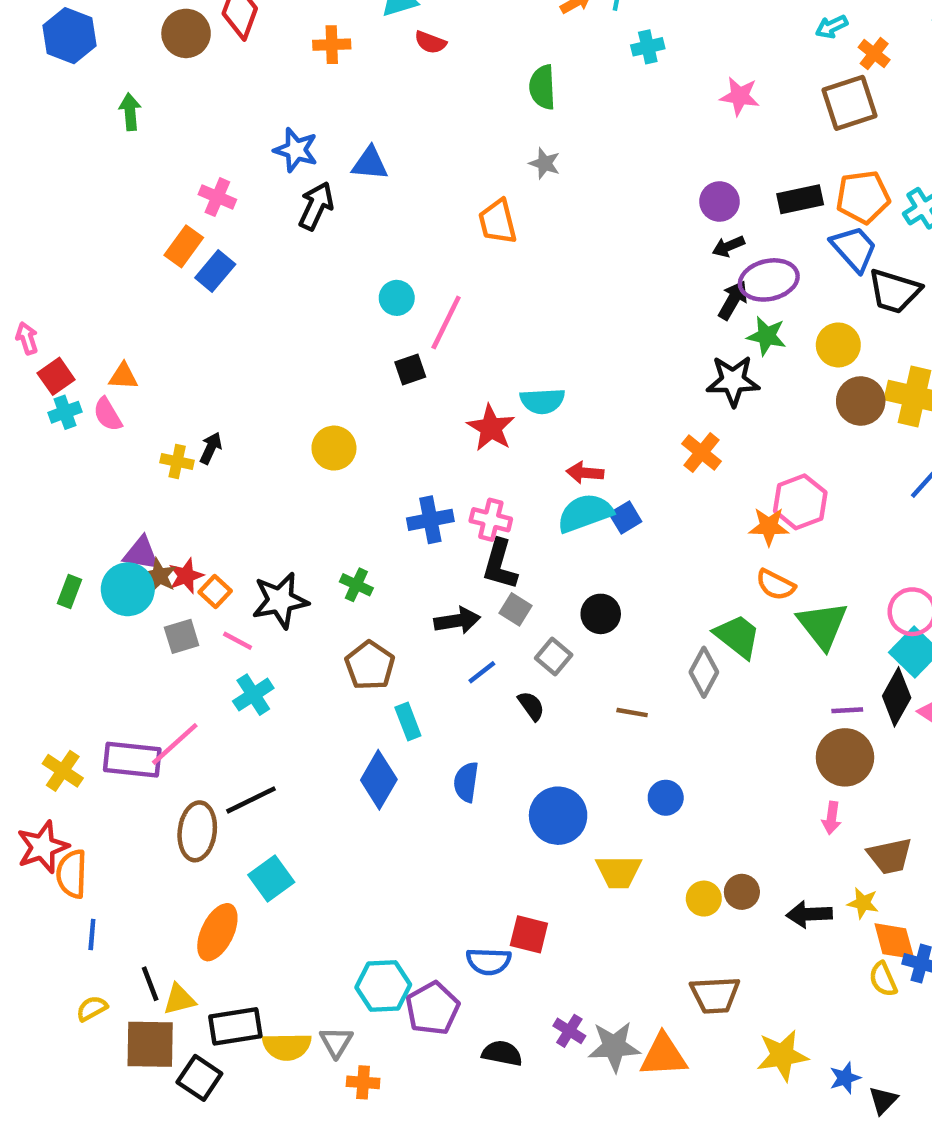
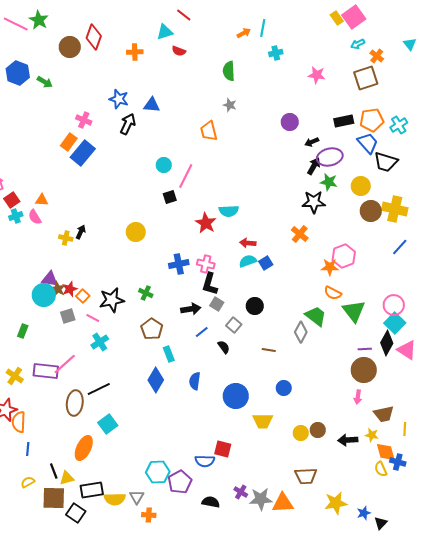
blue hexagon: (69, 36) -> (18, 73), moved
green arrow: (130, 112) -> (45, 82), turned 126
purple circle: (719, 201) -> (290, 122), moved
blue rectangle: (215, 271) -> (83, 153), size x1.4
cyan semicircle: (585, 513) -> (248, 261), size x0.7
green rectangle: (69, 592) -> (23, 331), moved

